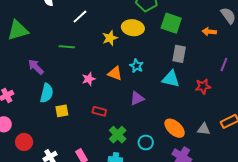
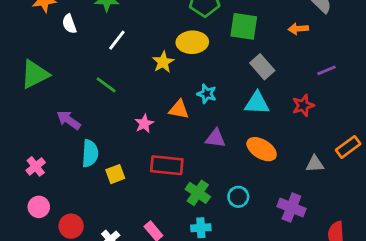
green line: (67, 47) -> (106, 85), turned 42
gray rectangle: (179, 54) -> (262, 67), turned -42
purple line: (224, 65) -> (327, 70), turned 56
purple triangle: (137, 98) -> (215, 138), turned 42
red rectangle: (99, 111) -> (167, 165), size x1.6
orange ellipse: (175, 128) -> (262, 149), moved

